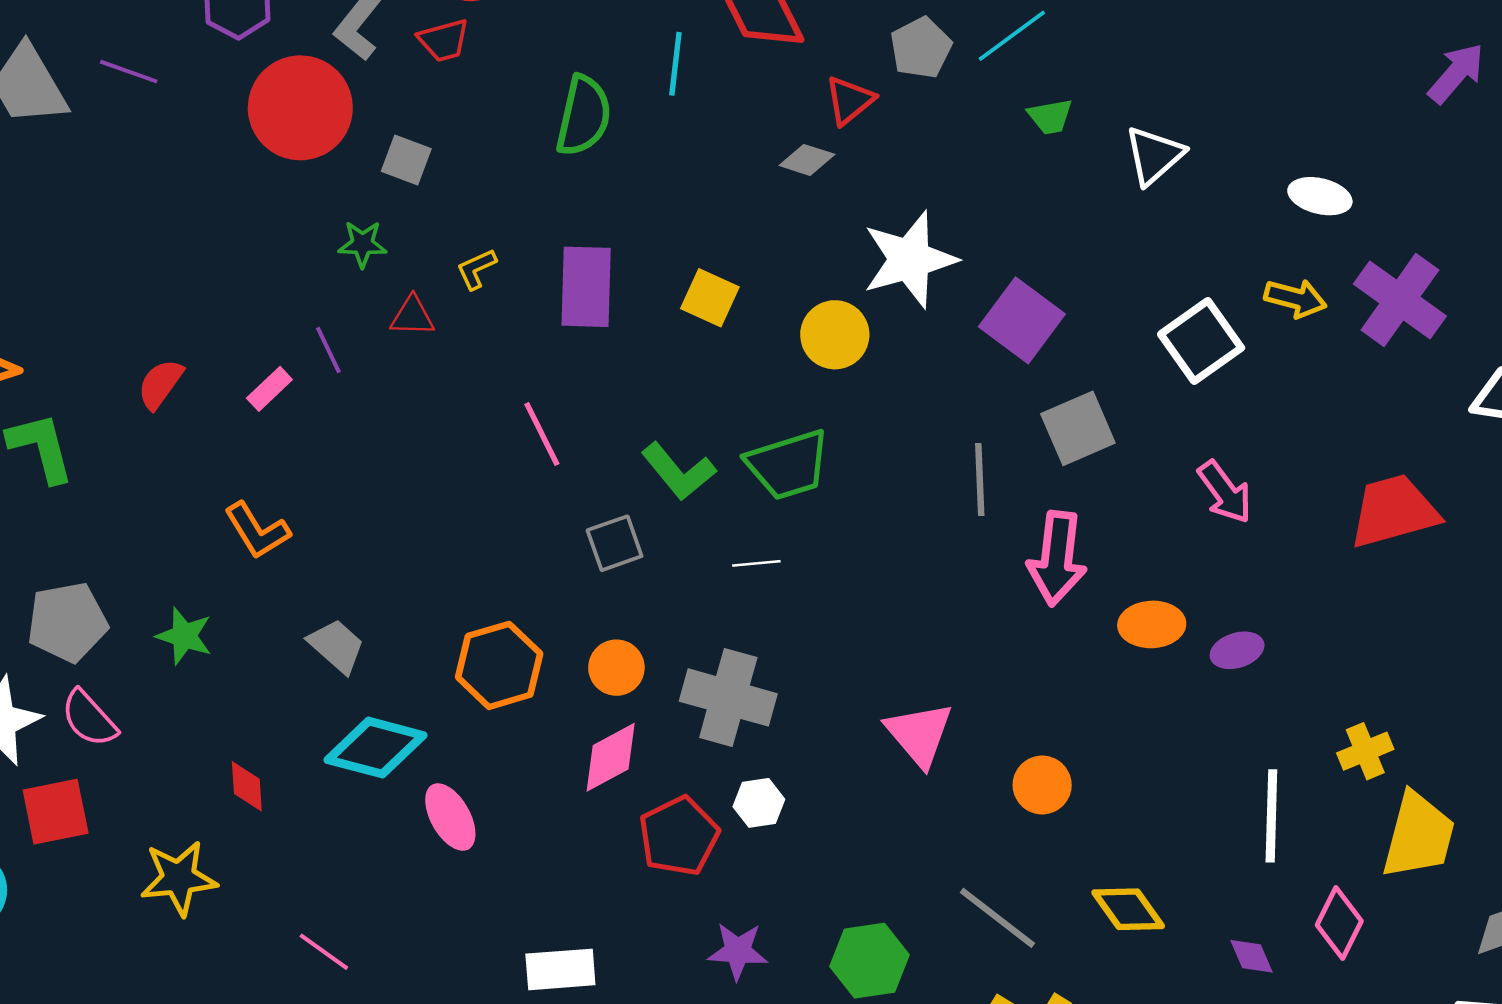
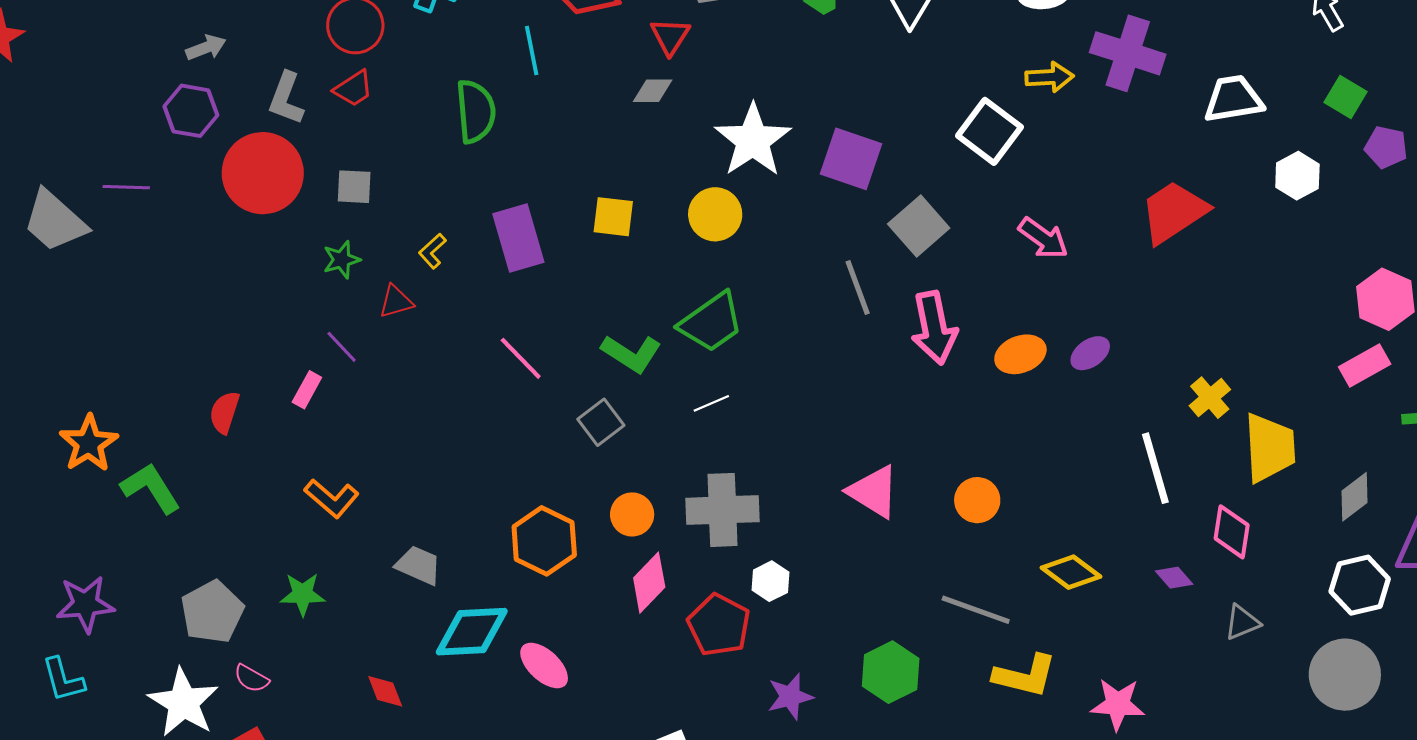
pink semicircle: (89, 718) -> (251, 678), size x0.7

